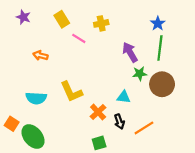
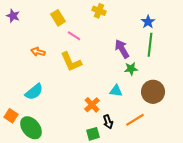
purple star: (23, 17) -> (13, 16), moved
yellow cross: (101, 23) -> (99, 11), moved, turned 32
brown circle: (162, 84) -> (153, 92), moved
yellow L-shape: (71, 92) -> (71, 62), moved
cyan semicircle: (36, 98) -> (34, 92), turned -42
black arrow: (119, 122) -> (108, 122), moved

